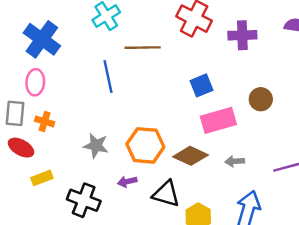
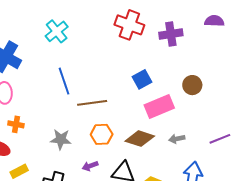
brown line: (143, 48) -> (92, 103), moved
orange hexagon: (145, 145) -> (102, 134), size x0.7

